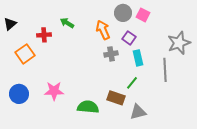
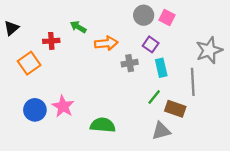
orange arrow: (103, 30) -> (106, 43), moved, turned 108
pink star: (54, 91) -> (63, 106), turned 30
blue circle: (19, 94) -> (35, 110), moved
brown rectangle: (116, 98) -> (175, 109), moved

